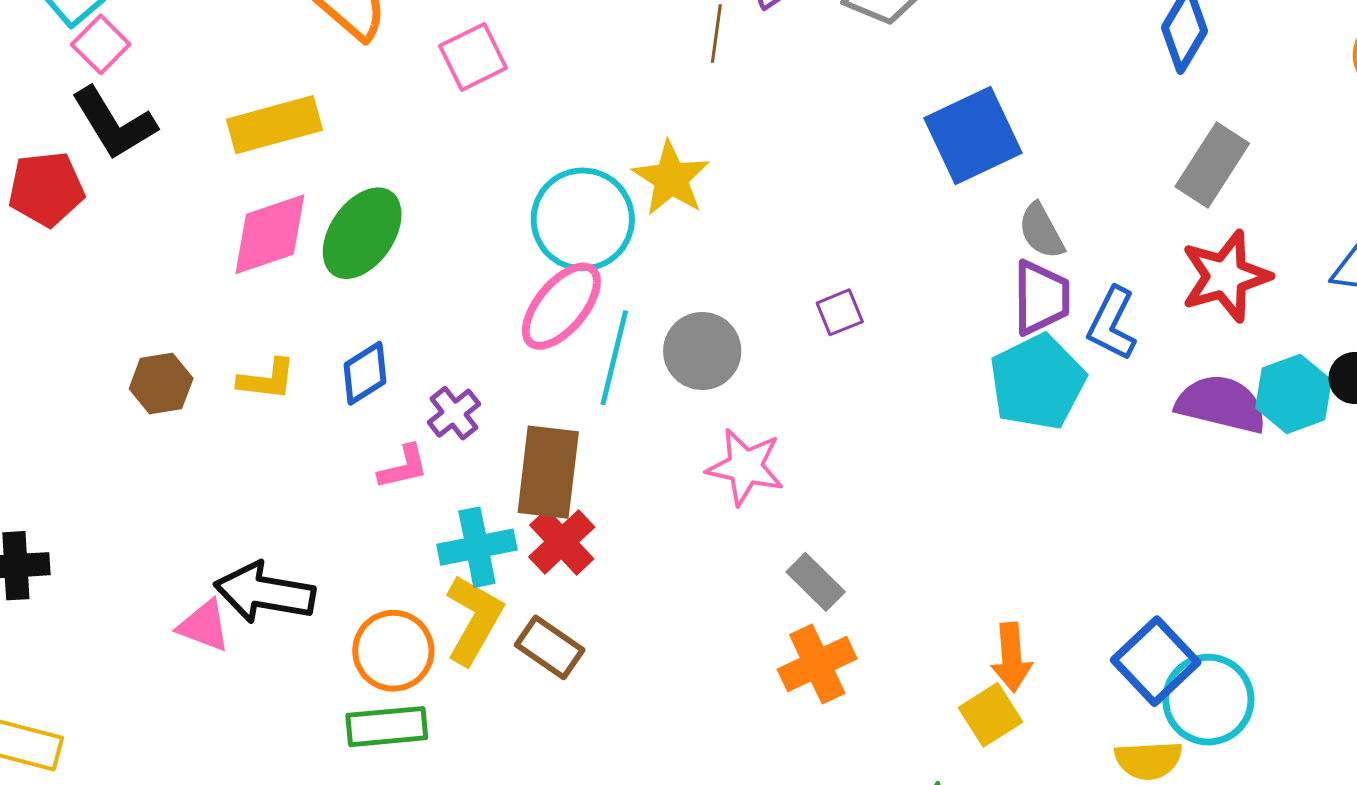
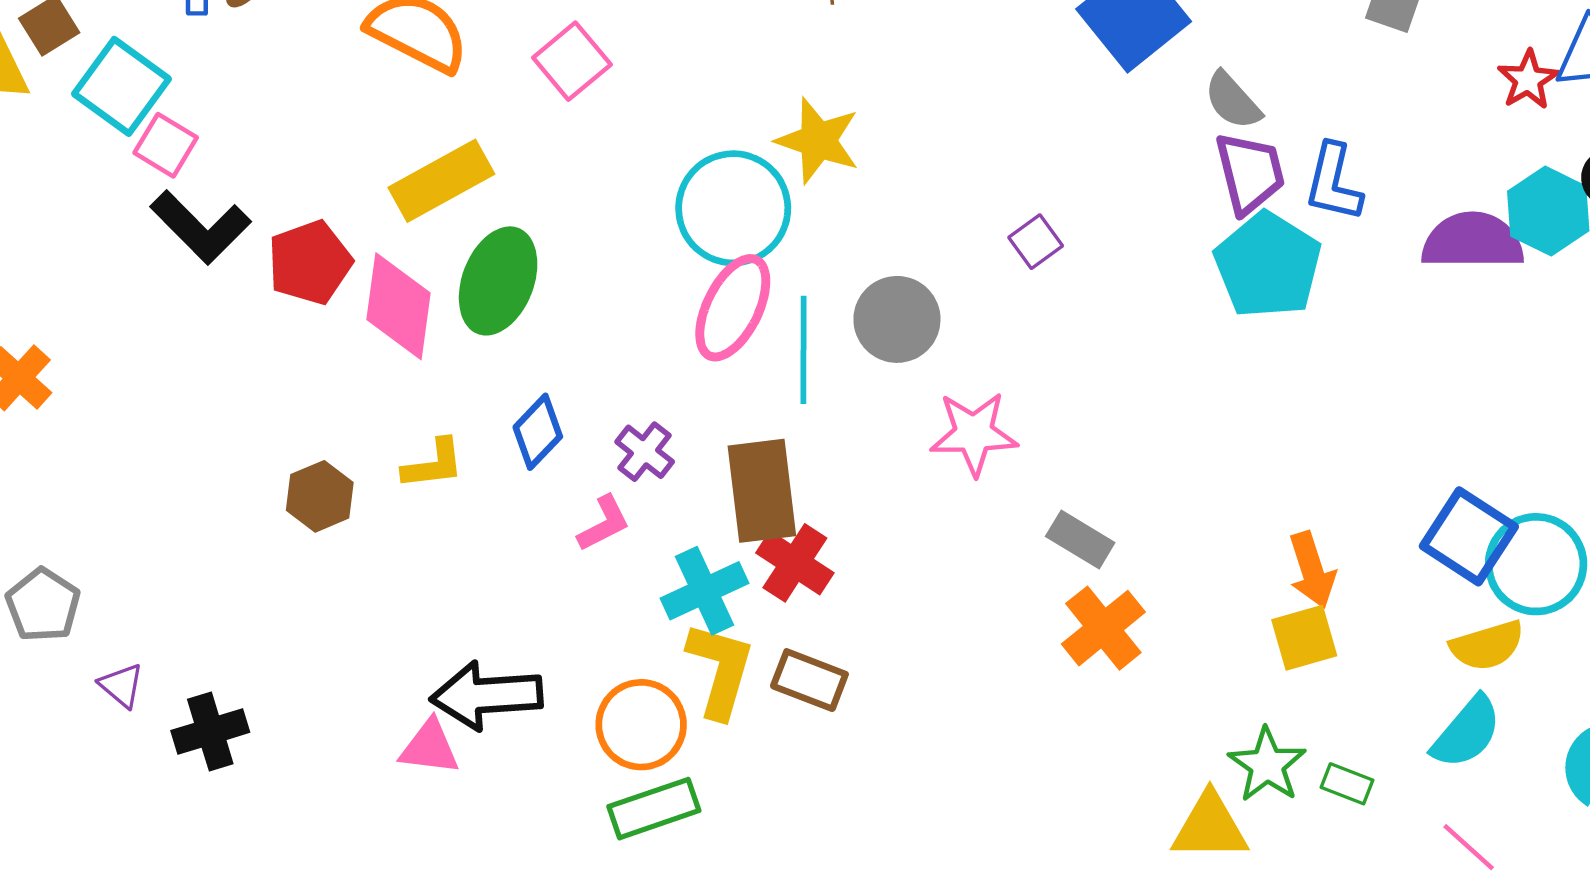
yellow rectangle: (275, 125) -> (441, 181), moved
red pentagon: (46, 189) -> (310, 262), moved
pink diamond: (270, 234) -> (398, 306), turned -50
red star: (1226, 276) -> (1528, 80), moved, size x0.6
yellow square: (991, 715) -> (1304, 638), turned 30

